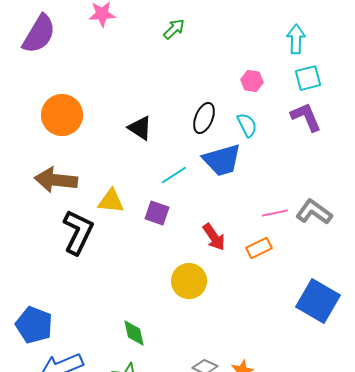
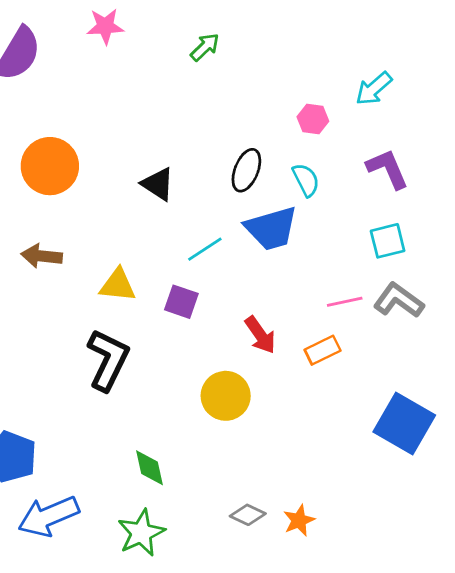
cyan arrow: (296, 39) -> (374, 89), moved, turned -132
cyan square: (308, 78) -> (388, 241), moved
brown arrow: (56, 180) -> (42, 256), size x0.7
black L-shape: (78, 232) -> (108, 360), moved

